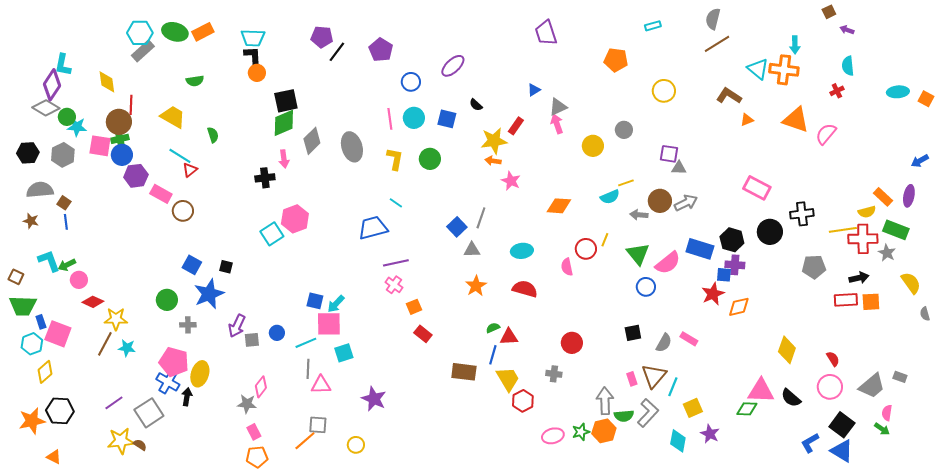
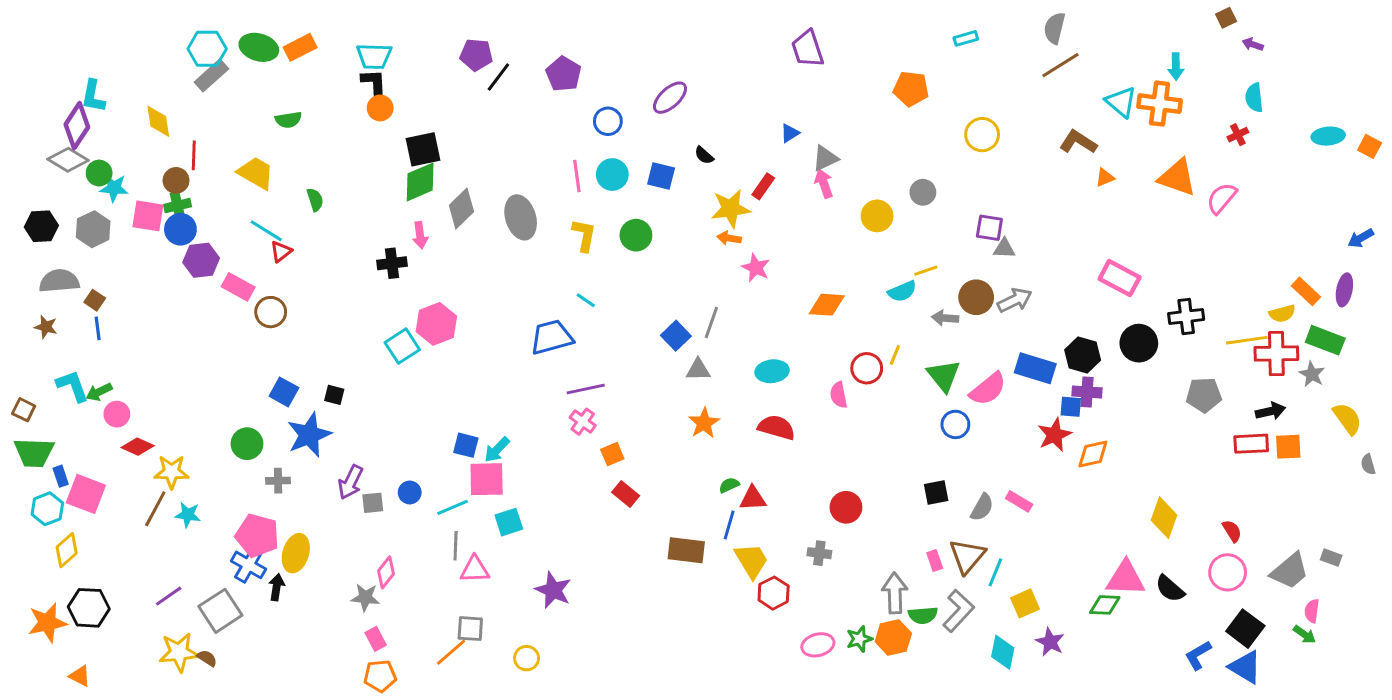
brown circle: (119, 122) -> (176, 180), size x0.7

